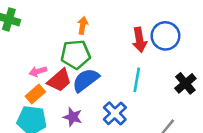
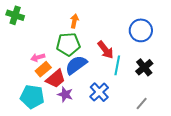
red arrow: (139, 40) -> (106, 50), moved, turned -30
red trapezoid: (59, 80) -> (56, 79), moved
black cross: (185, 83) -> (144, 67), moved
orange rectangle: (35, 94) -> (43, 69), moved

